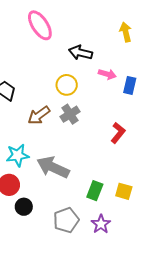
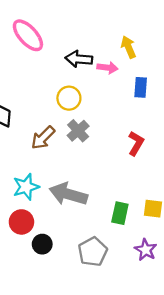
yellow arrow: (126, 32) -> (128, 47), moved
pink arrow: (107, 74) -> (107, 68), moved
purple star: (101, 224) -> (146, 250), moved

